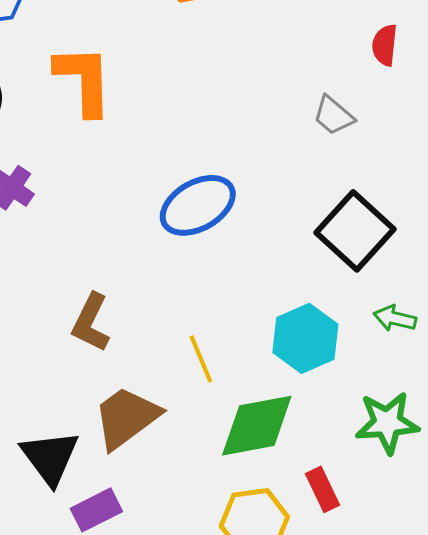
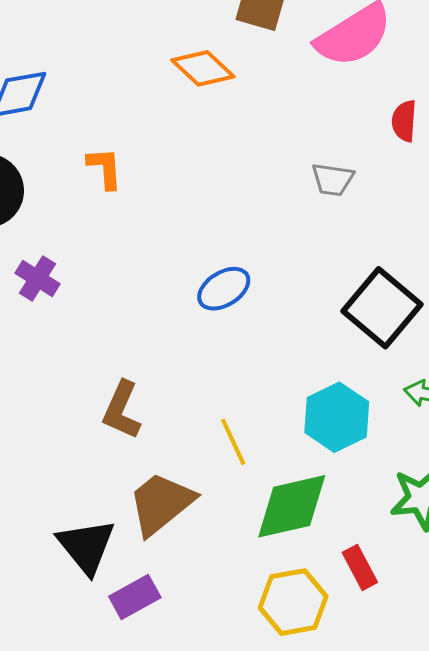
orange L-shape: (84, 80) -> (105, 168), size x0.6
gray trapezoid: (333, 115) -> (333, 179), moved, turned -30
blue ellipse: (198, 205) -> (224, 289), size x0.7

